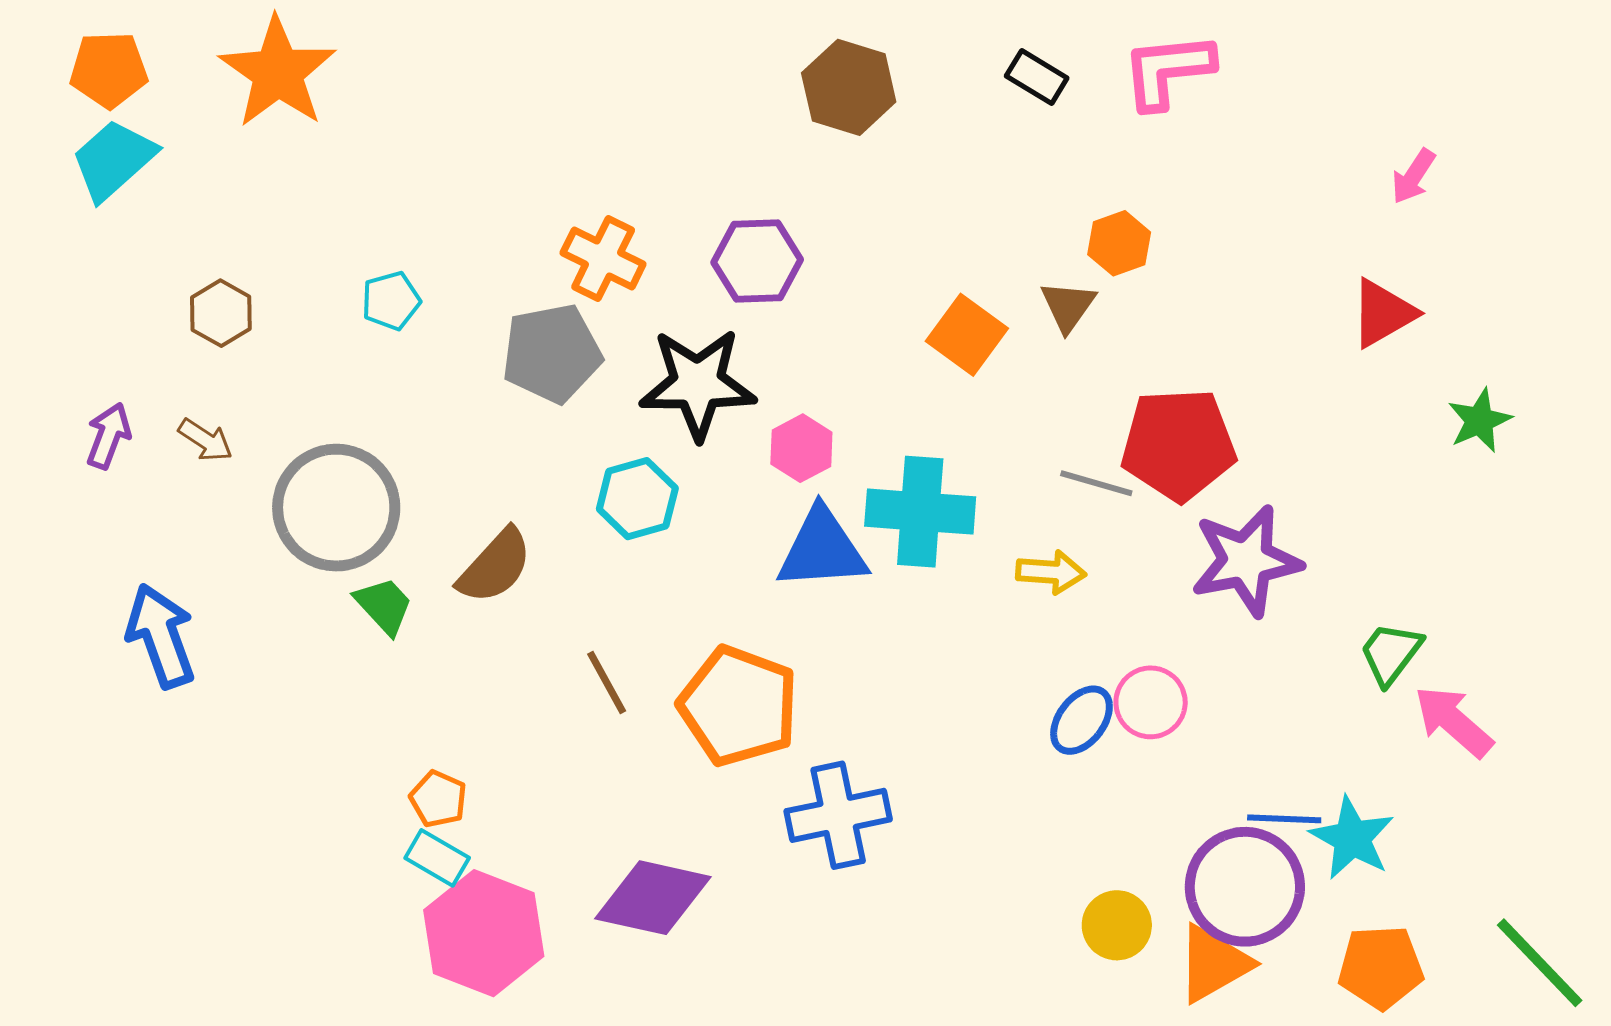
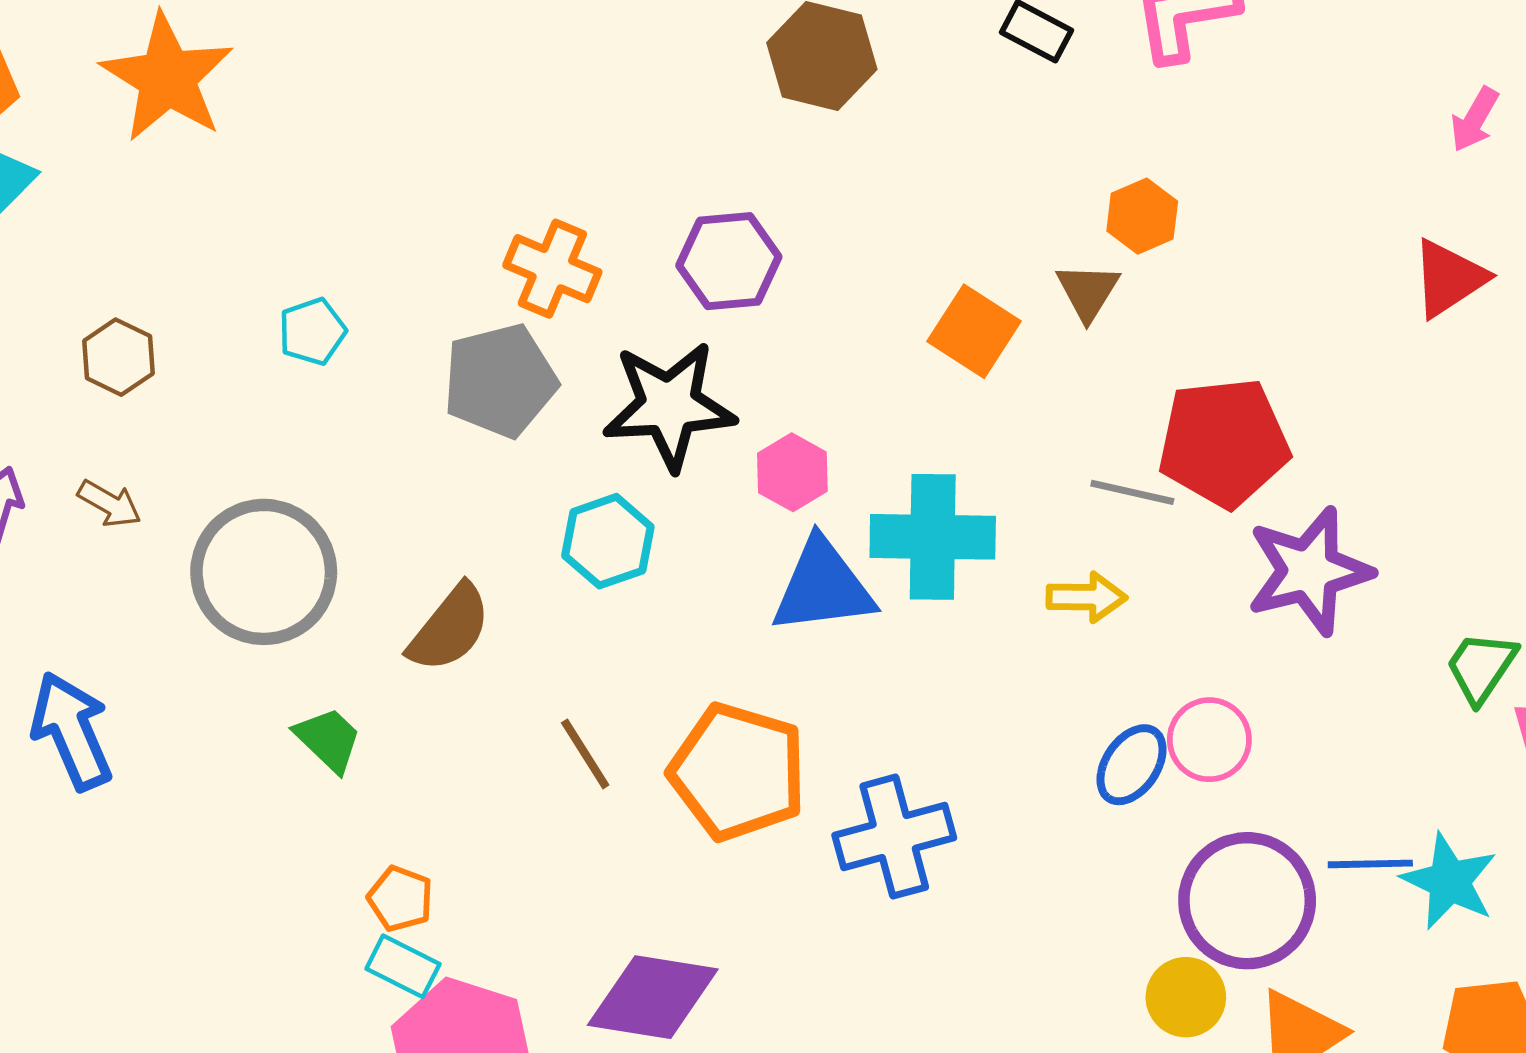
green trapezoid: (384, 606) -> (328, 740), moved
blue cross: (838, 815) -> (894, 837), moved
purple circle: (1245, 887) -> (1247, 901), moved

